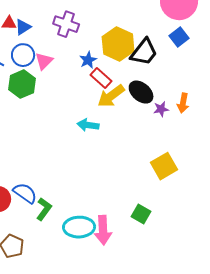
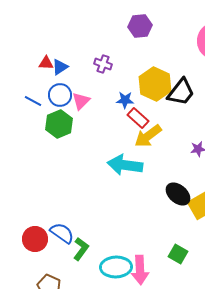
purple cross: (66, 24) -> (103, 64), size x0.7
blue star: (88, 60) -> (125, 100), turned 30
black ellipse: (141, 92) -> (178, 194), moved
cyan arrow: (88, 125) -> (125, 165), size x1.6

